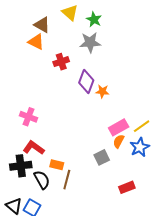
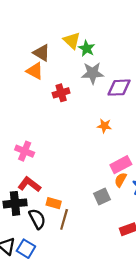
green star: (94, 19) -> (87, 48), moved
purple diamond: (86, 81) -> (119, 88), moved, turned 65

